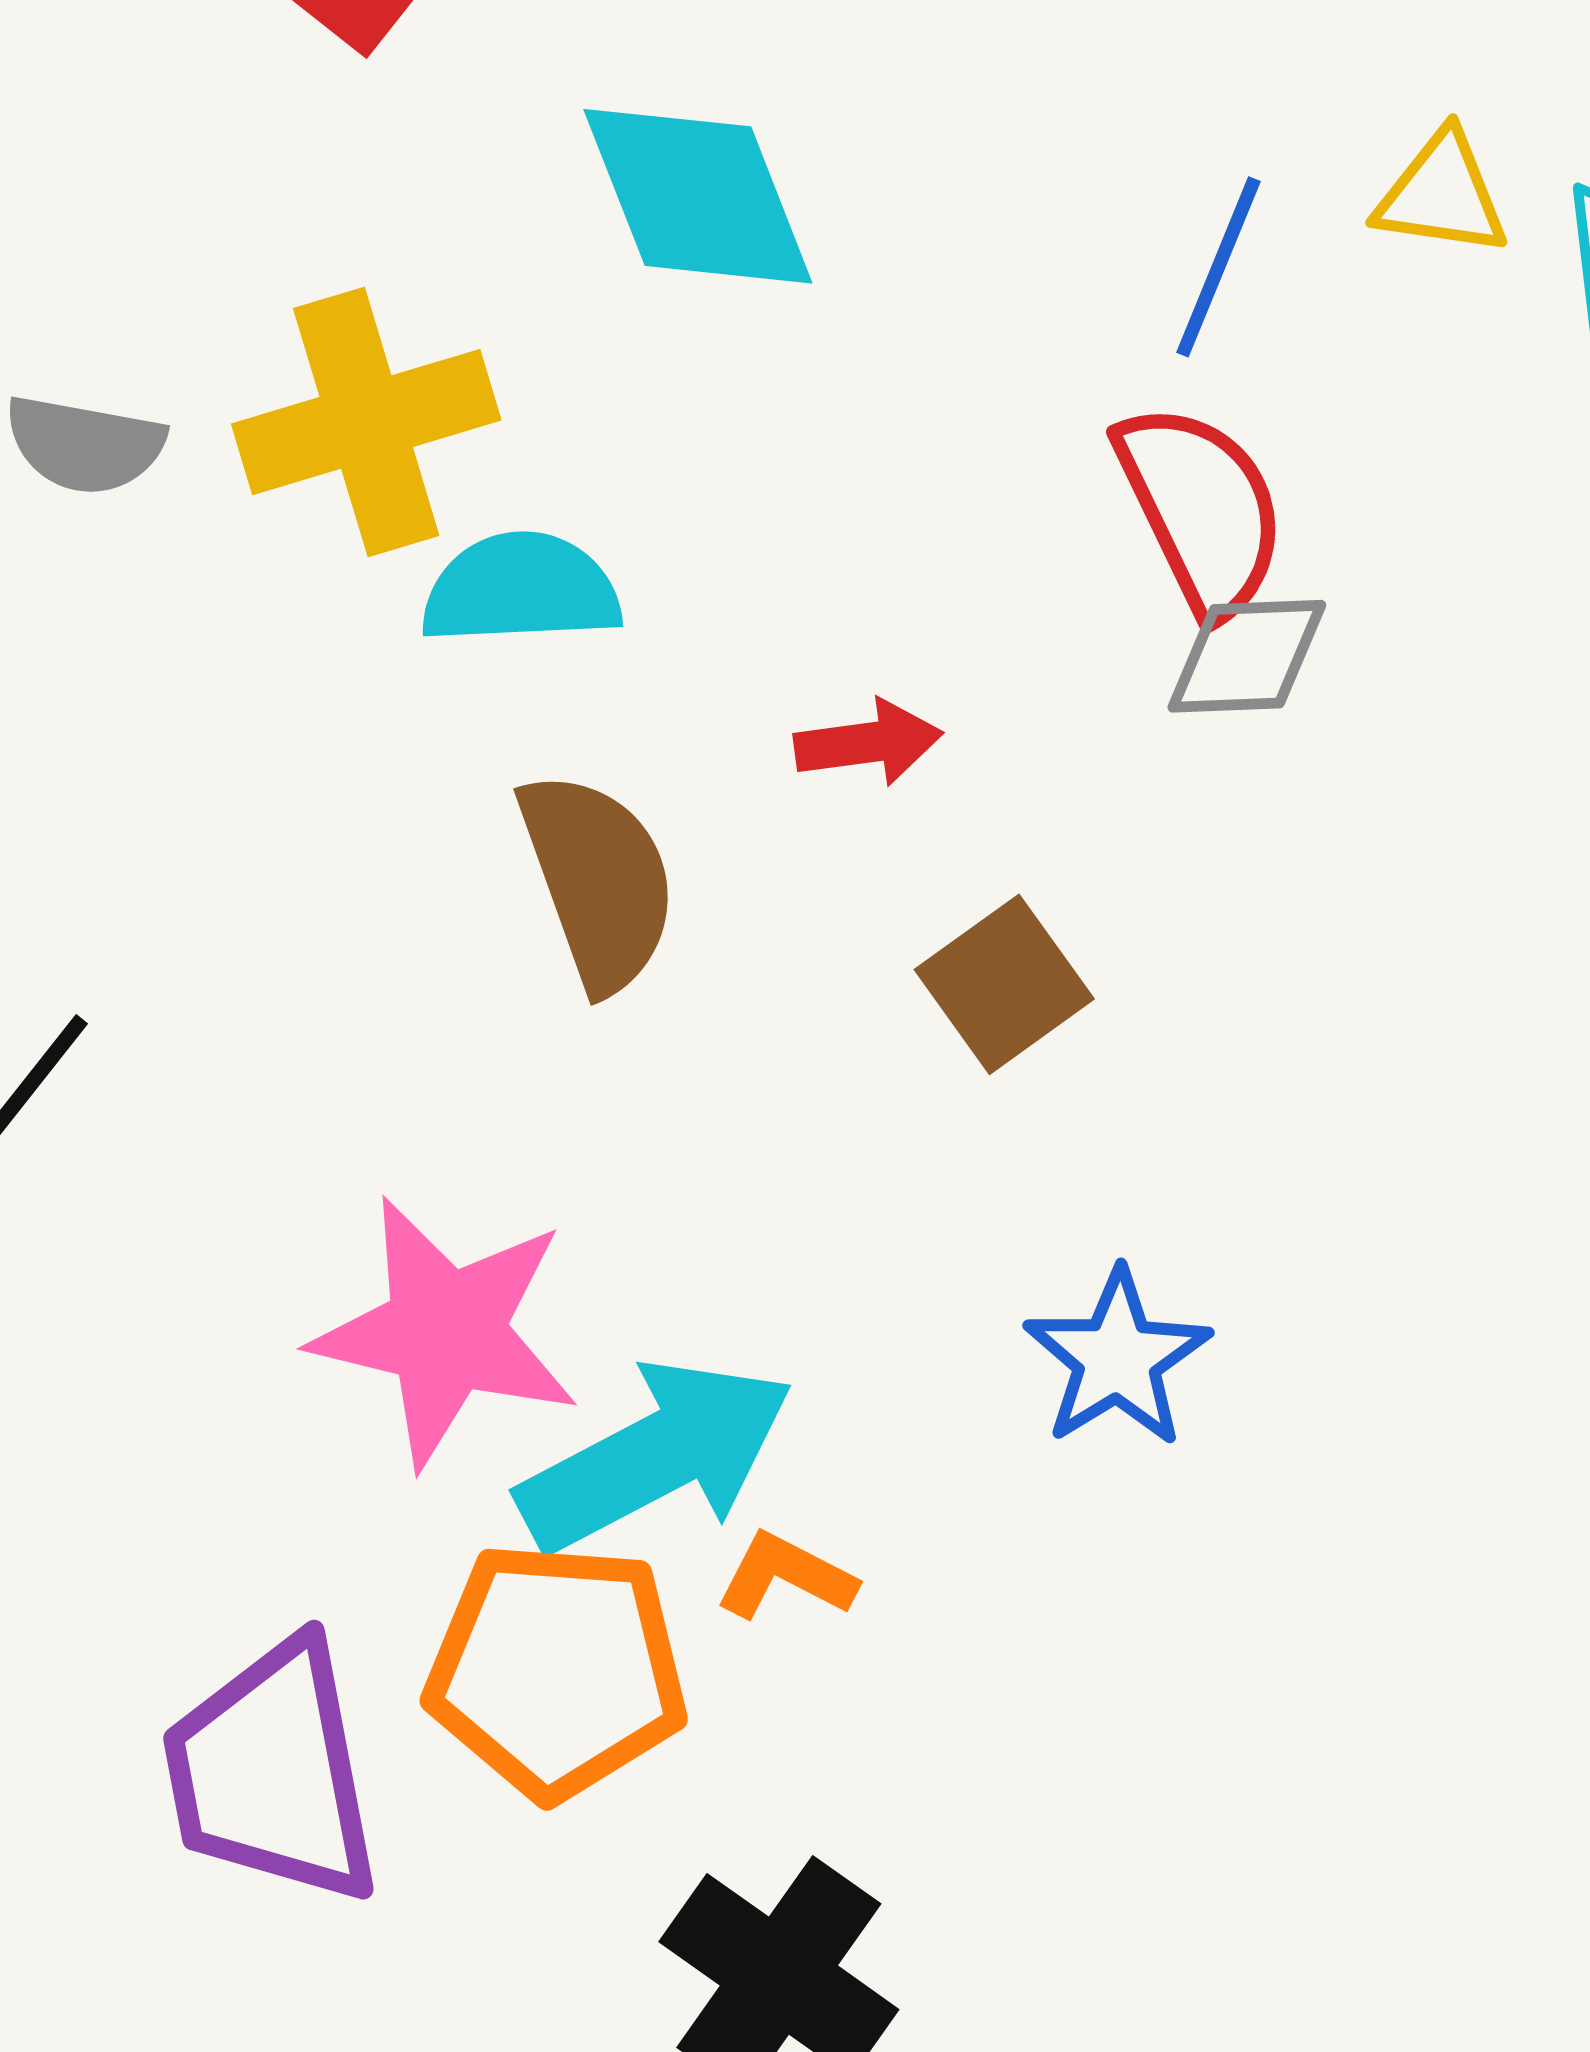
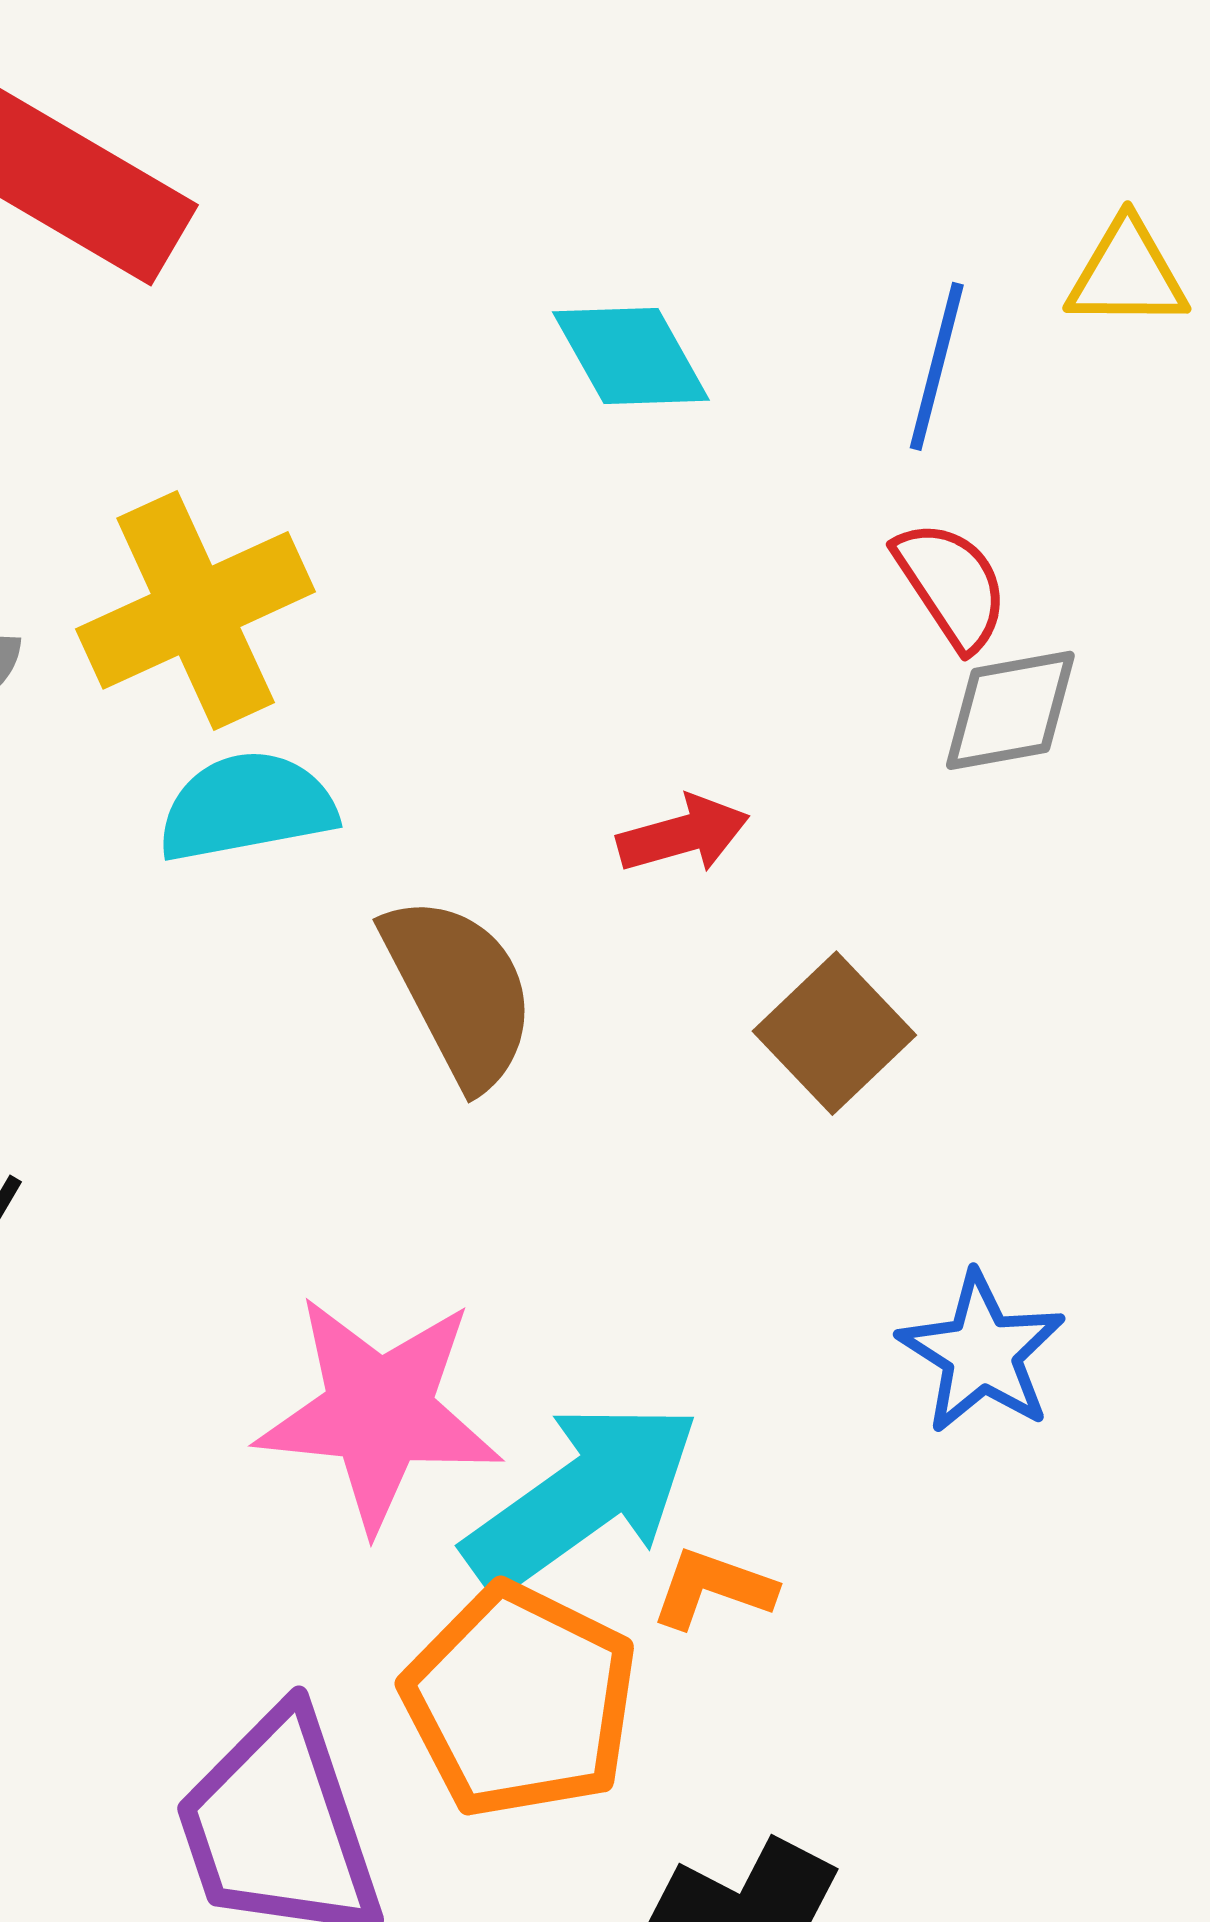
cyan diamond: (698, 196) -> (631, 356), moved, size x0.7
red semicircle: (1201, 509) -> (951, 585), size x0.7
cyan semicircle: (521, 589) -> (247, 807), moved
orange pentagon: (557, 1670) -> (520, 1701), turned 30

